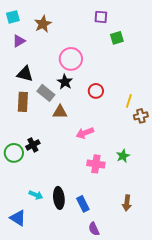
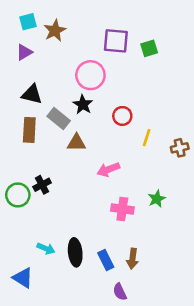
cyan square: (13, 17) -> (28, 22), moved
purple square: (101, 17) -> (116, 41), moved, size x1.5
yellow line: (129, 101) -> (147, 138), moved
brown arrow: (127, 203) -> (133, 259), moved

